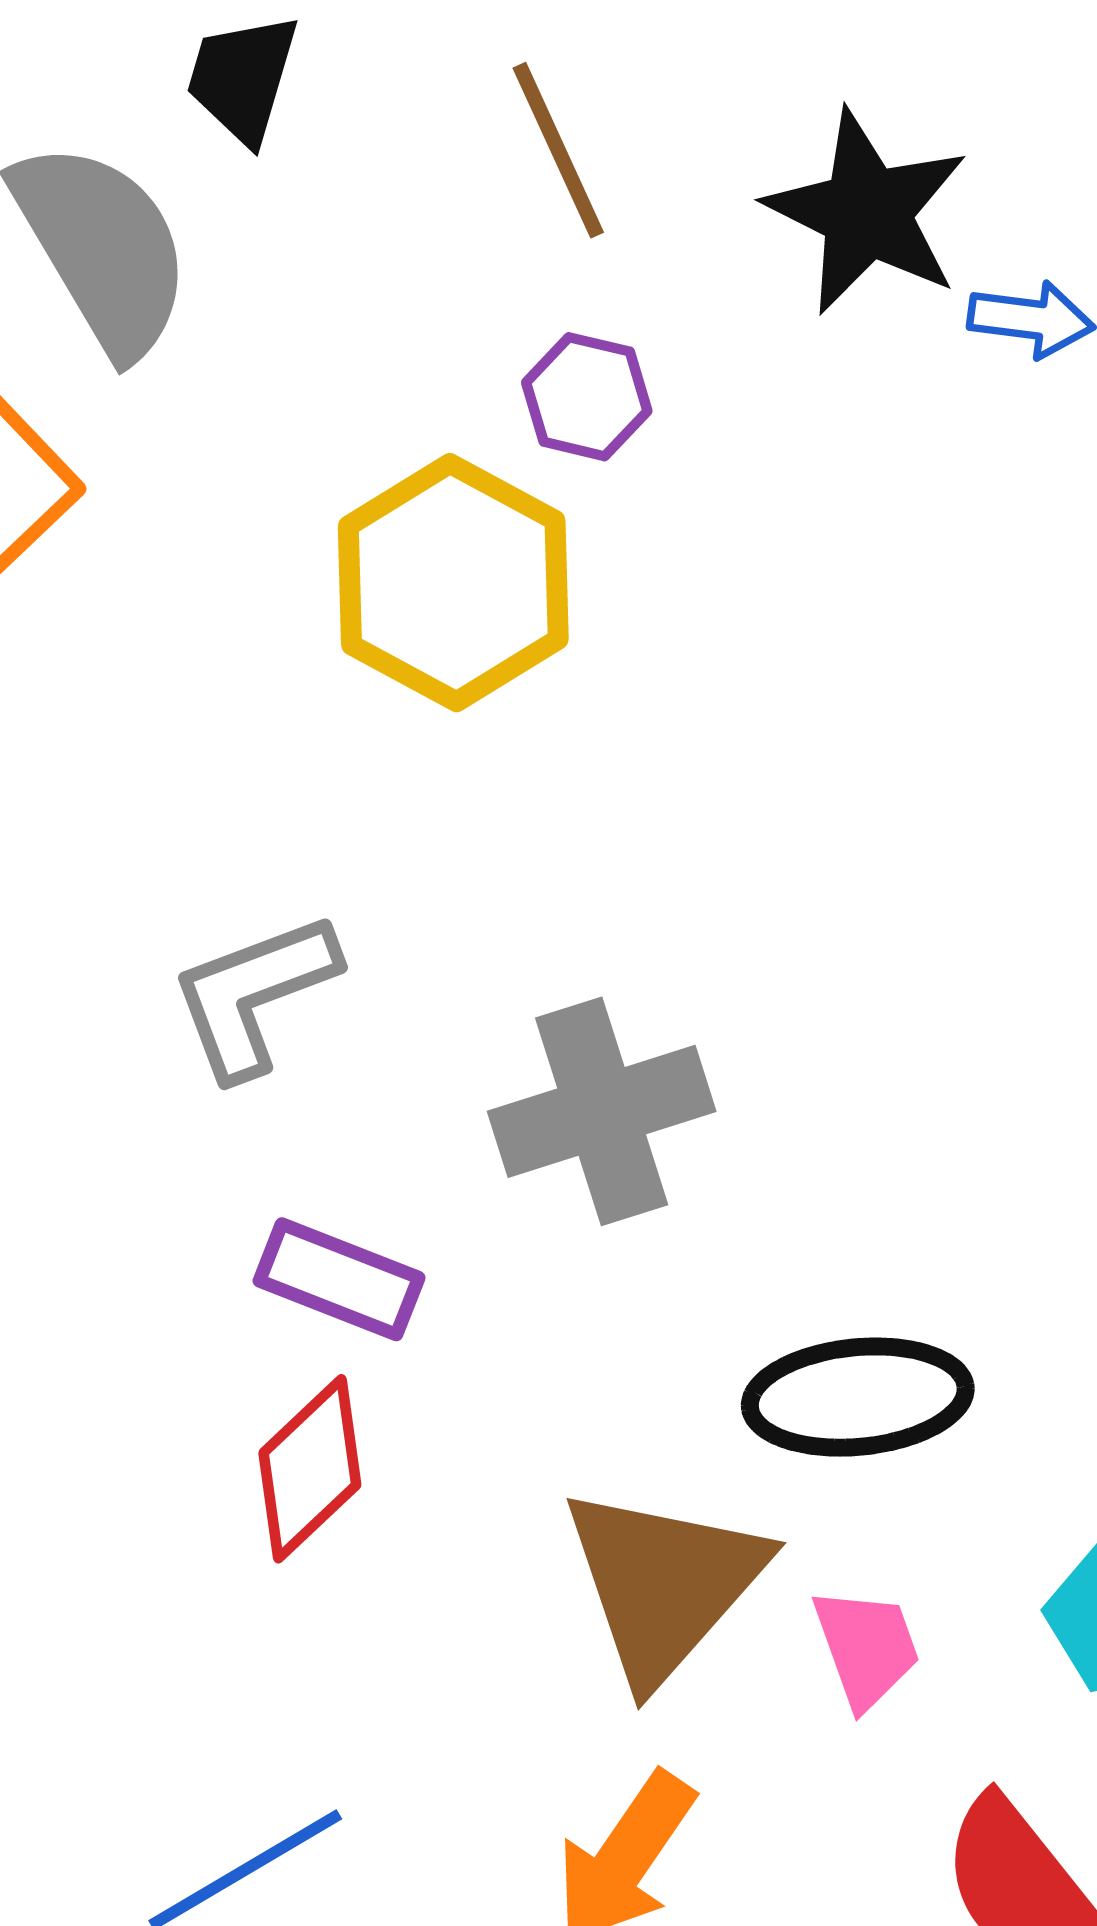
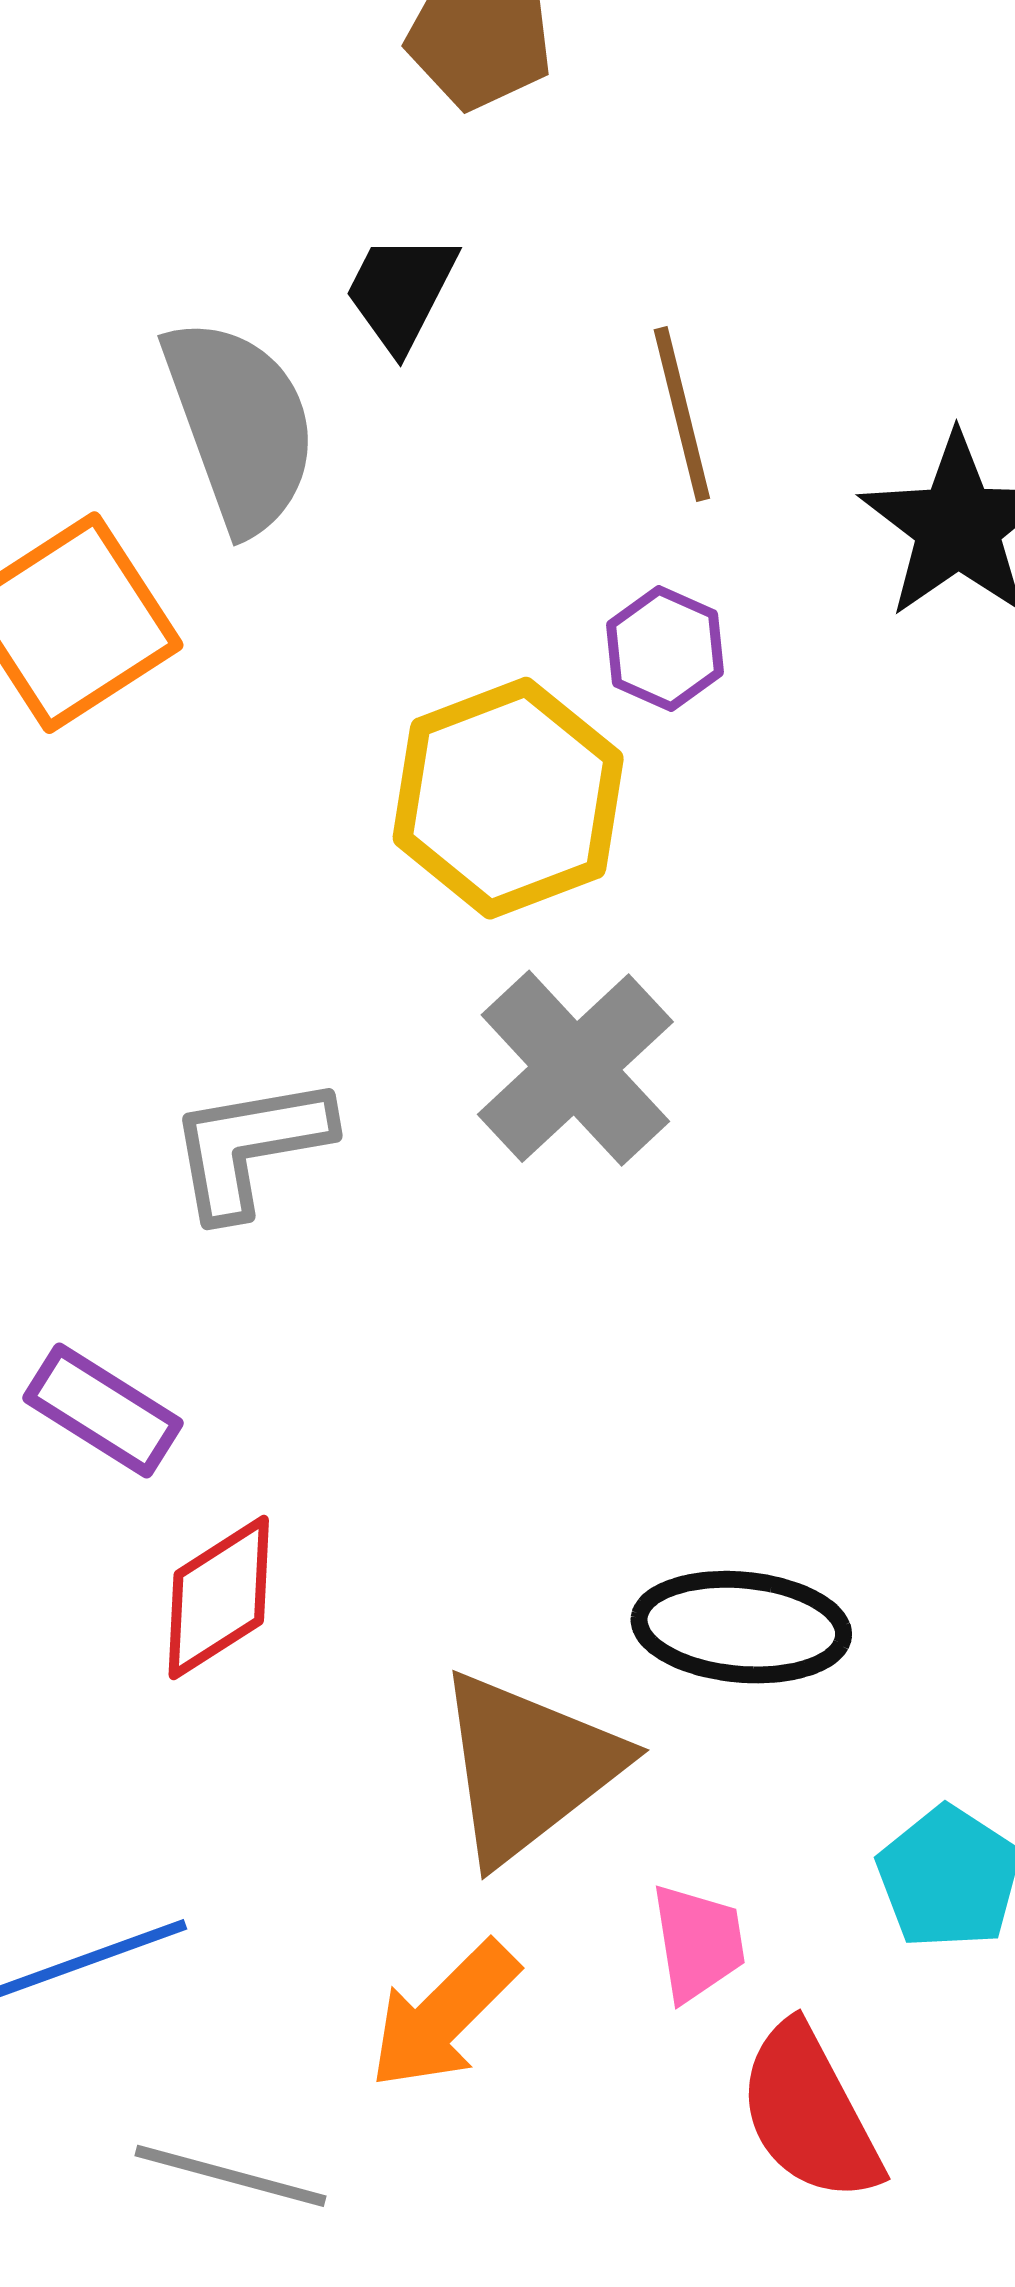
gray cross: (602, 1111) -> (575, 1068), moved, turned -36
purple rectangle: (339, 1279) -> (103, 1411), moved
pink trapezoid: (866, 1648) -> (698, 1943), moved

